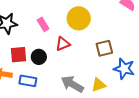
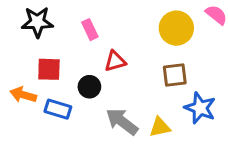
yellow circle: (79, 18) -> (176, 28), moved
black circle: (39, 57) -> (89, 87), moved

